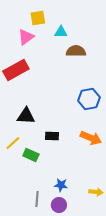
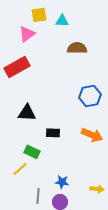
cyan triangle: (61, 32) -> (62, 21), moved
yellow line: (13, 143) -> (20, 169), moved

